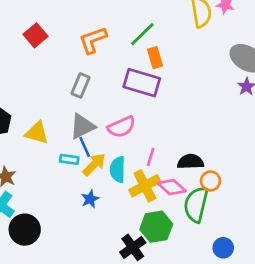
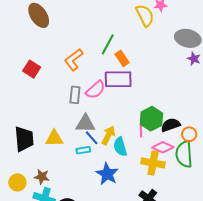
gray triangle: (82, 126) -> (85, 124), turned 45
pink semicircle: (121, 127) -> (95, 90), moved
yellow arrow: (94, 165) -> (108, 135), moved
yellow cross: (145, 186) -> (153, 163), moved, turned -35
blue star: (90, 199) -> (107, 174), size x1.6
green hexagon: (156, 227) -> (151, 119), moved

